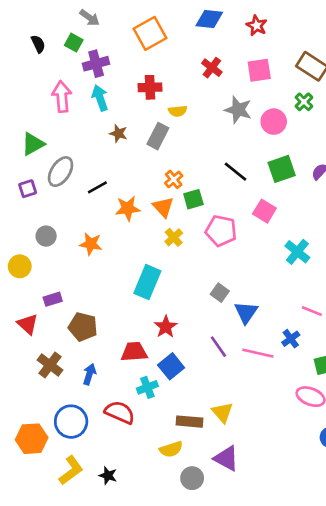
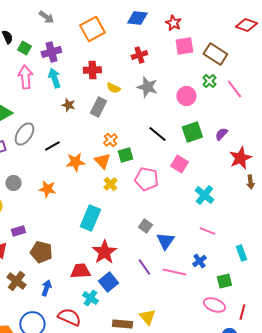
green square: (74, 43) -> (24, 48), moved
red cross: (212, 68) -> (139, 55), turned 35
pink square: (259, 70) -> (184, 46), moved
gray star: (238, 110) -> (147, 87), moved
yellow semicircle: (178, 111) -> (113, 88), turned 32
pink line: (312, 311) -> (207, 231), moved
red star: (166, 327) -> (104, 252), size x1.4
cyan cross: (147, 387) -> (90, 298), turned -35

